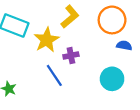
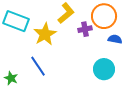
purple cross: (71, 56) -> (85, 29), moved
blue line: (54, 75) -> (38, 66), moved

